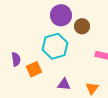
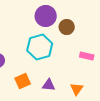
orange square: (34, 69) -> (23, 81), moved

